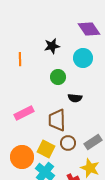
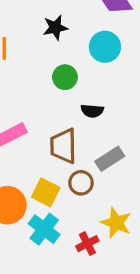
gray rectangle: (93, 142) -> (110, 159), moved

